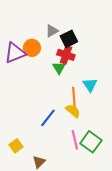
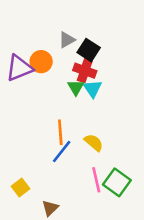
black square: (69, 39) -> (89, 50), turned -30
cyan triangle: (90, 85) -> (92, 89), moved
orange line: (74, 97) -> (60, 132), moved

